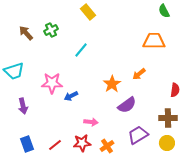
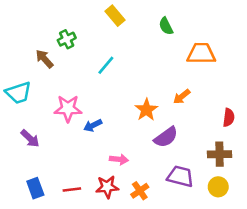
green semicircle: (164, 11) -> (166, 26), moved
brown arrow: (26, 33) -> (44, 59), moved
purple arrow: (23, 106) -> (30, 138), turned -35
purple trapezoid: (138, 135) -> (180, 176), turned 45
red line: (55, 145) -> (72, 189), turned 32

